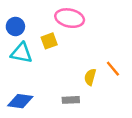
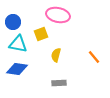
yellow semicircle: (90, 77) -> (56, 55), moved
blue diamond: (20, 101) -> (17, 69), moved

